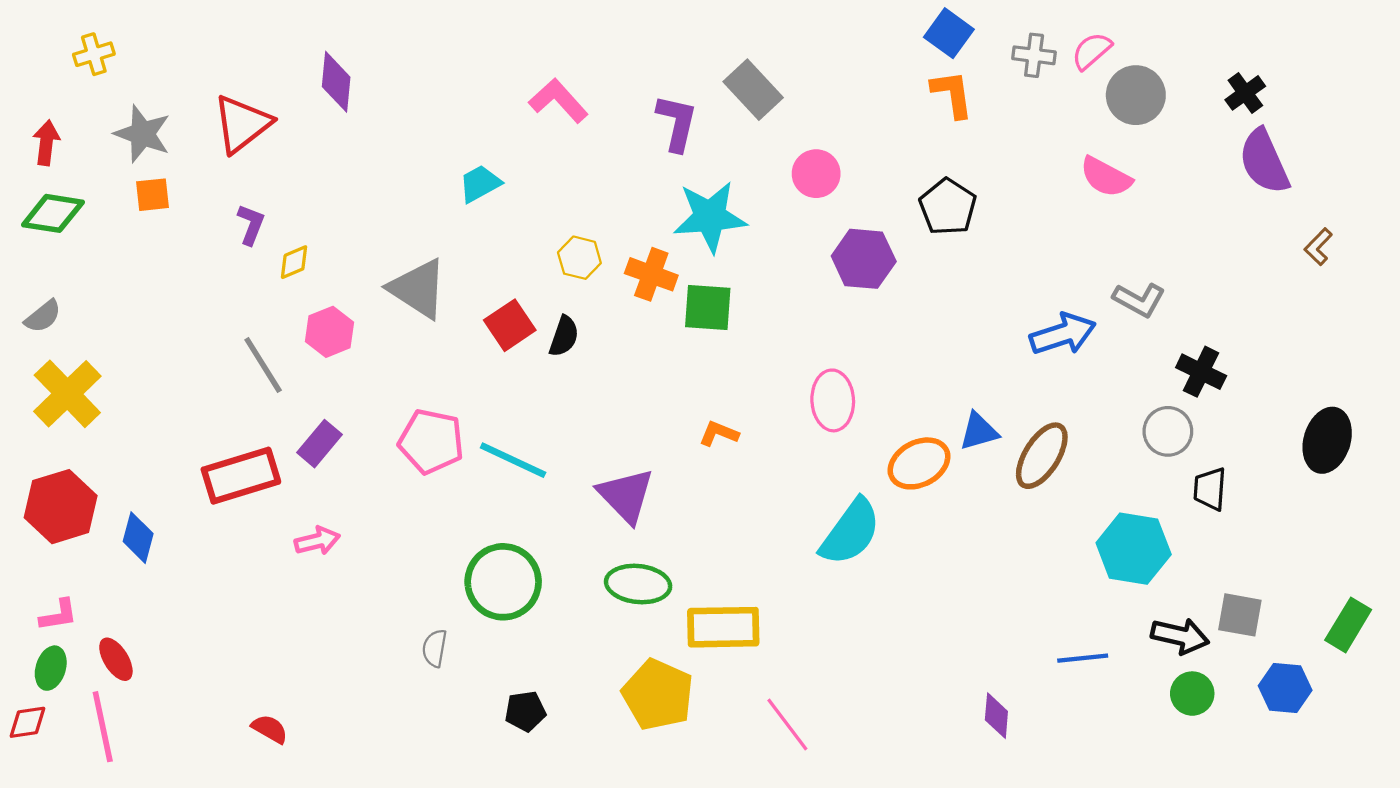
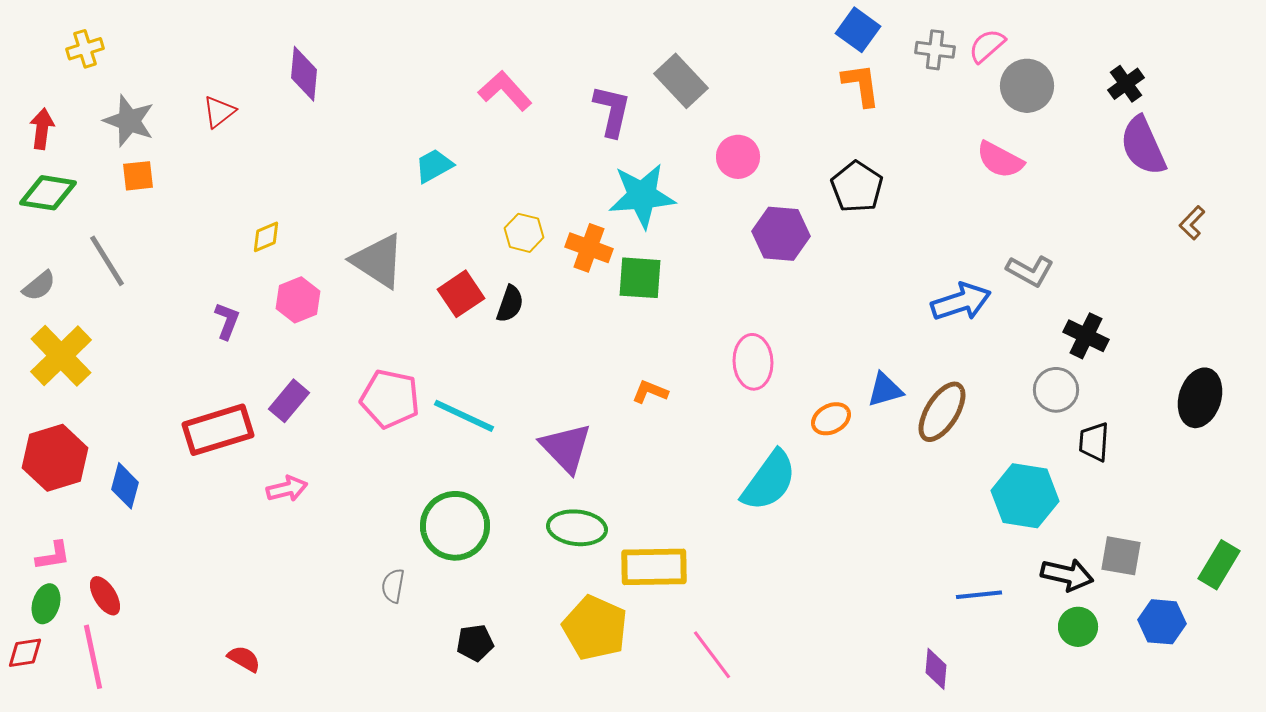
red triangle: (242, 124) -> (219, 112), size x0.6
purple L-shape: (251, 225) -> (227, 321), moved
gray line: (263, 365) -> (107, 261), moved
orange ellipse: (919, 463) -> (831, 419), size x0.7
purple diamond: (996, 716) -> (936, 669), moved

